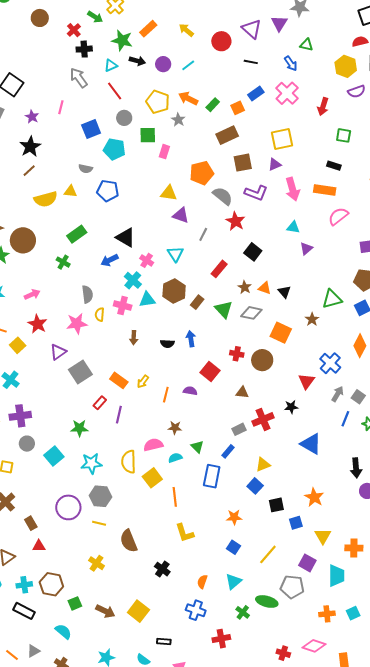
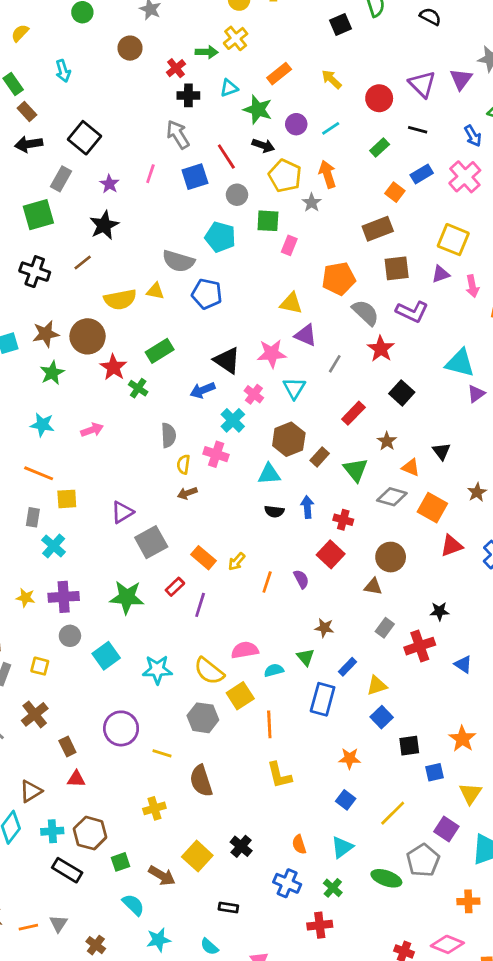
green arrow: (95, 17) -> (207, 52), turned -35
green star: (122, 40) -> (258, 110), moved
black arrow: (137, 61) -> (263, 146), moved
cyan triangle: (111, 65) -> (229, 88), moved
orange arrow: (188, 99) -> (327, 174), turned 42
green rectangle: (213, 105) -> (380, 148), moved
orange square: (238, 108) -> (395, 192), turned -32
blue square: (91, 129) -> (195, 177), moved
yellow square: (282, 139) -> (453, 240), turned 30
gray semicircle: (86, 169) -> (178, 261), size x1.6
brown line: (29, 171) -> (83, 263), moved
pink arrow: (293, 189) -> (472, 286), moved, size x0.7
cyan triangle: (293, 227) -> (460, 363), size x1.6
brown circle: (23, 240) -> (88, 336), moved
orange triangle: (265, 288) -> (411, 467), moved
cyan triangle: (147, 300) -> (269, 474), moved
gray diamond: (251, 313) -> (392, 497), moved
pink star: (77, 323) -> (272, 354), moved
red star: (38, 324) -> (113, 367), moved
brown arrow: (134, 338) -> (187, 493), moved, turned 64
yellow square: (18, 345) -> (67, 499), turned 35
red cross: (237, 354) -> (343, 520), moved
brown circle: (262, 360) -> (391, 557), moved
red triangle: (307, 381) -> (451, 546), moved, turned 30
purple semicircle: (190, 391) -> (301, 579), turned 48
red cross: (263, 419) -> (420, 646), moved
green star: (79, 428) -> (127, 597), moved, size x1.4
brown star: (175, 428) -> (324, 628), moved
gray rectangle: (239, 429) -> (385, 628), moved, turned -32
blue triangle: (311, 444) -> (463, 664), size x0.6
yellow semicircle: (129, 462) -> (209, 671), turned -55
yellow triangle: (263, 465) -> (377, 686), moved
gray hexagon: (100, 496) -> (203, 718), moved
yellow cross: (97, 563) -> (154, 808), turned 35
black cross: (162, 569) -> (241, 846), moved
orange semicircle: (202, 582) -> (299, 844), turned -40
gray pentagon: (292, 587) -> (423, 860), turned 30
black rectangle: (24, 611) -> (67, 870), moved
yellow square: (138, 611) -> (197, 856), moved
green cross: (243, 612) -> (333, 888), moved
cyan semicircle: (63, 632) -> (133, 905), moved
black rectangle: (164, 641) -> (228, 908), moved
gray triangle: (33, 651) -> (58, 924), turned -32
orange line: (12, 655) -> (28, 927), turned -56

